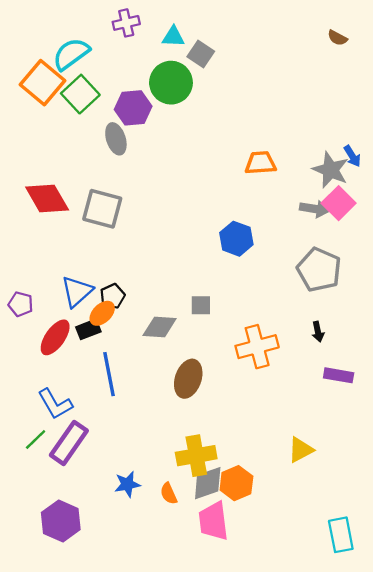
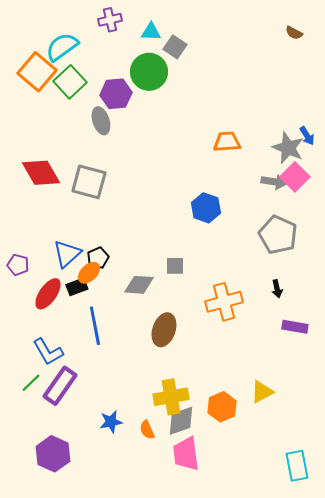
orange hexagon: (236, 483) -> (222, 407), moved

